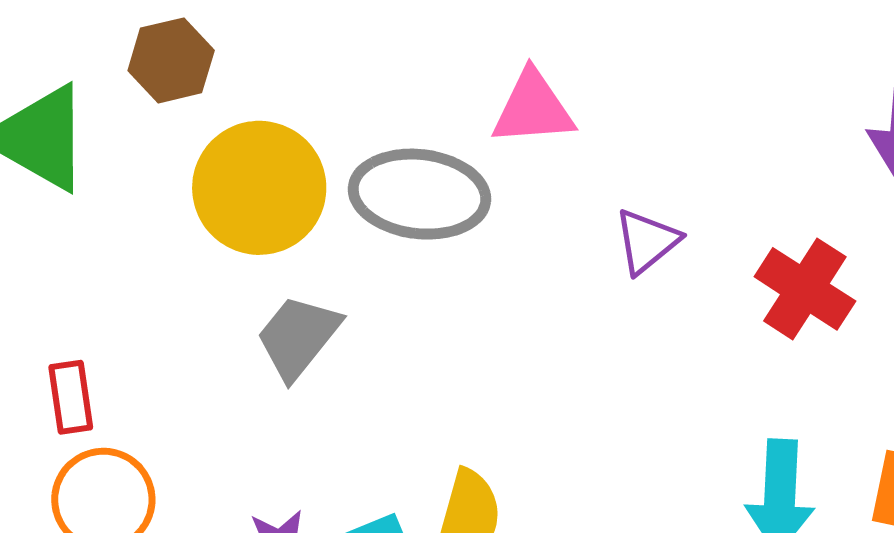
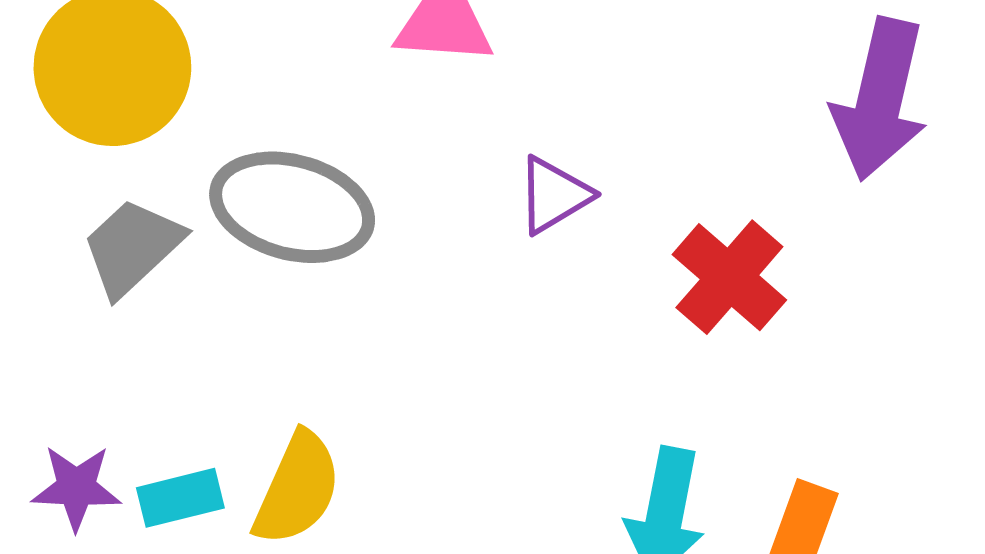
gray ellipse: (419, 194) -> (292, 207), moved

